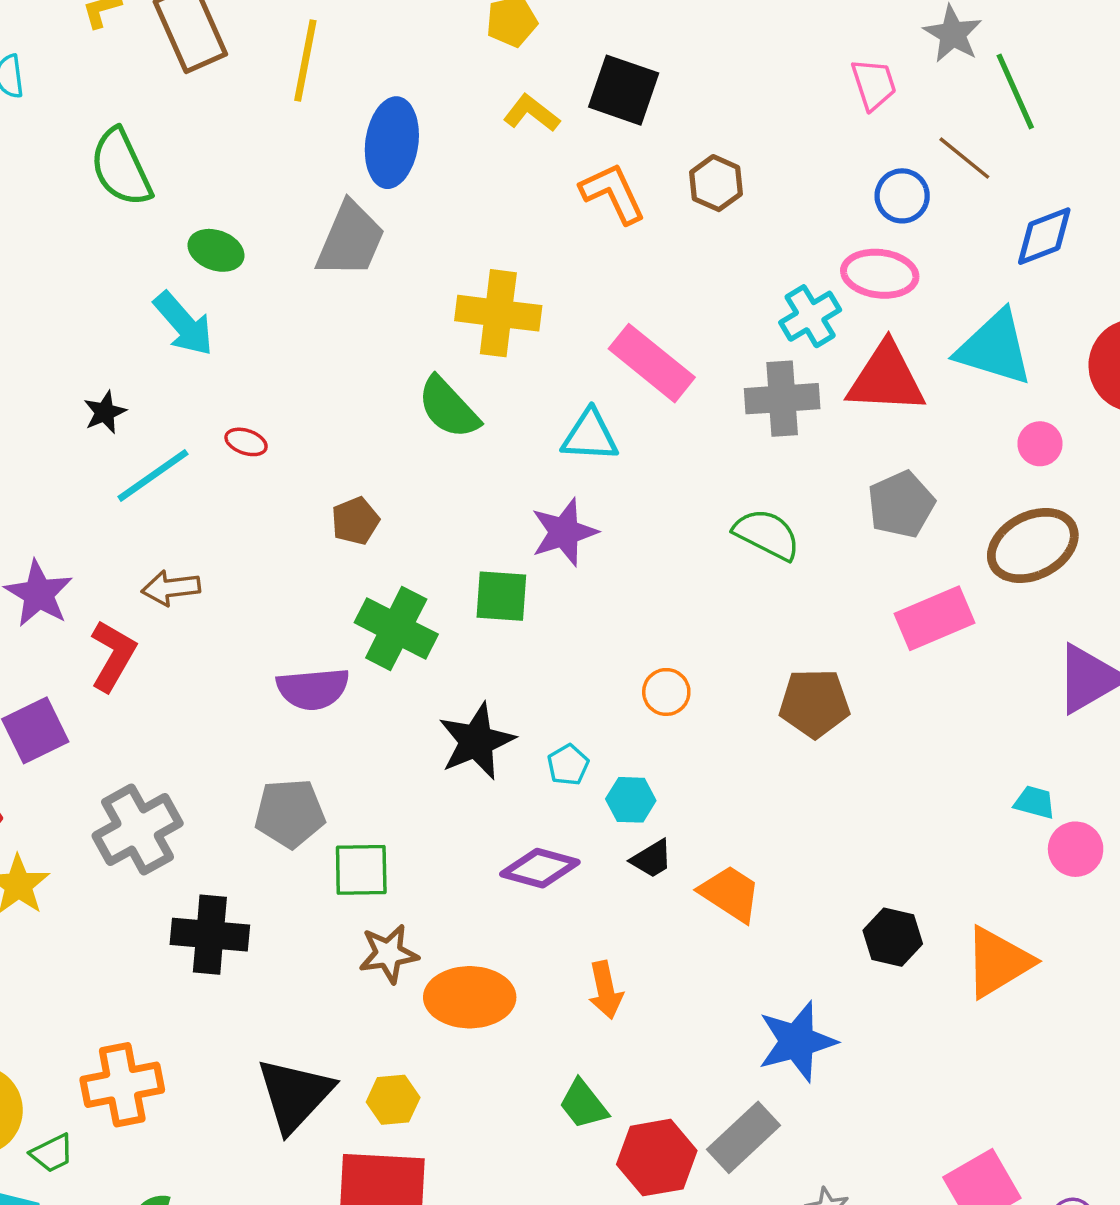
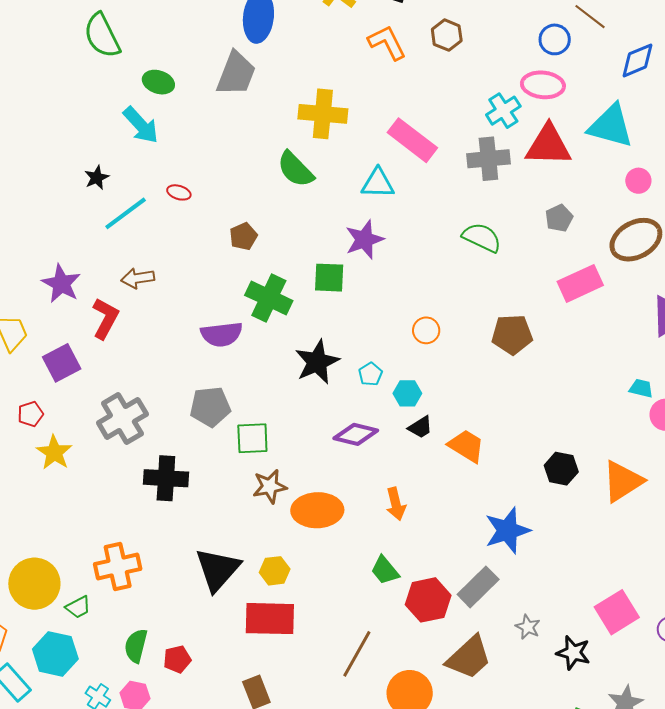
gray pentagon: (901, 504) -> (559, 218), size x0.7

